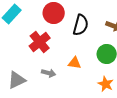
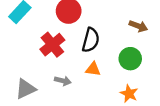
black semicircle: (81, 25) -> (91, 40), moved

